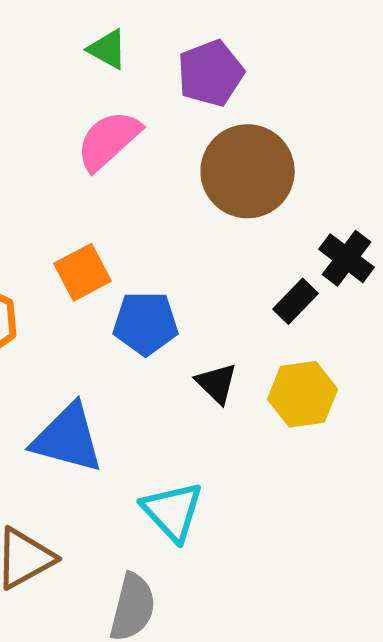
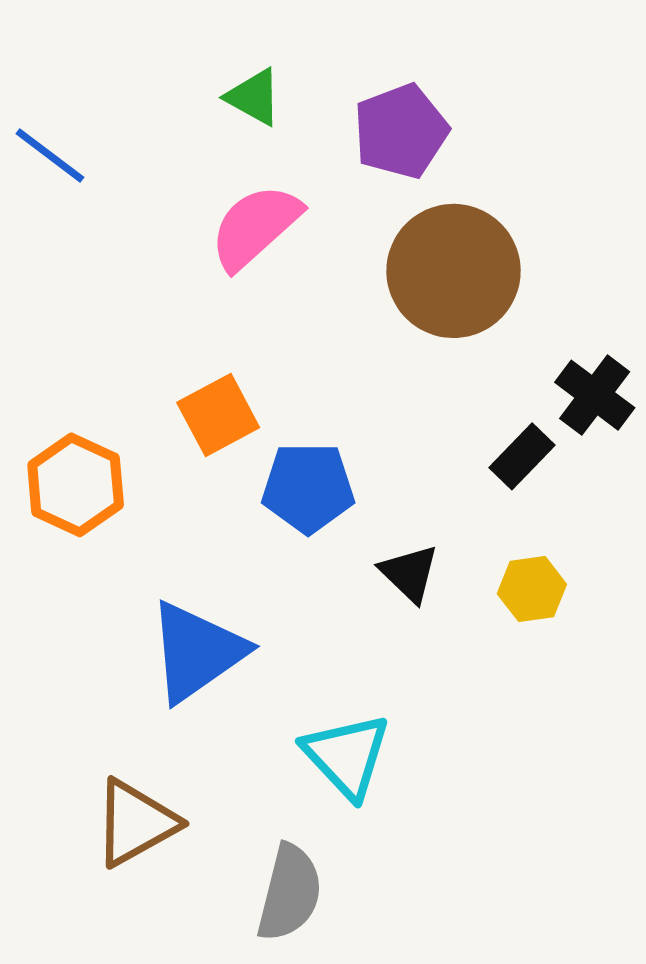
yellow hexagon: (303, 394) -> (532, 589), size x0.7
blue triangle: (68, 438) -> (197, 652), turned -50

